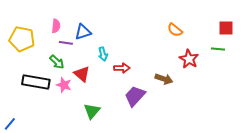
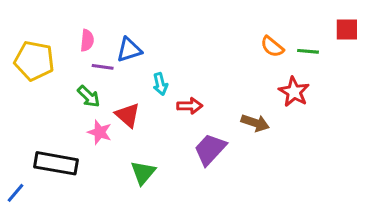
red square: (226, 28) -> (347, 30), moved
green line: (218, 49) -> (308, 51), moved
black rectangle: (36, 82) -> (56, 163), moved

